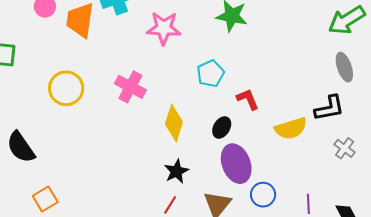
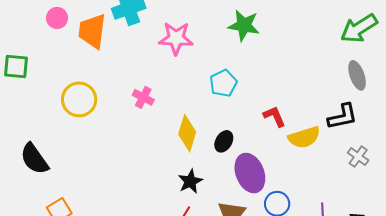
pink cross: (130, 87) -> (143, 97), size x0.7
red L-shape: (248, 99) -> (274, 116), moved
black ellipse: (222, 127) -> (224, 141), moved

